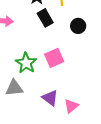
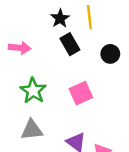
green star: (26, 63) -> (33, 91), moved

